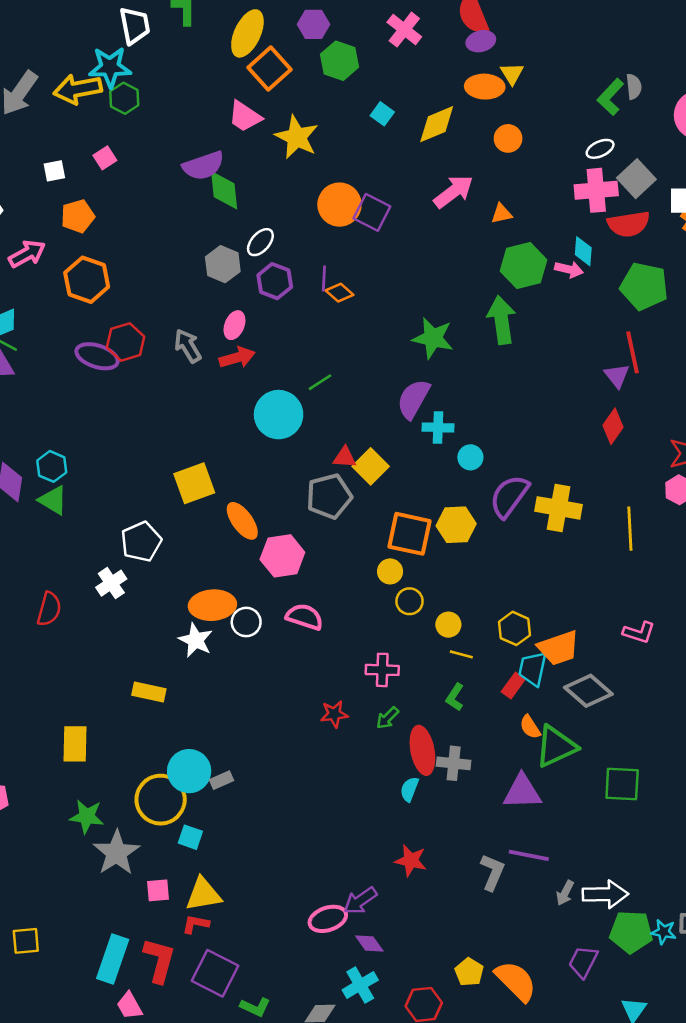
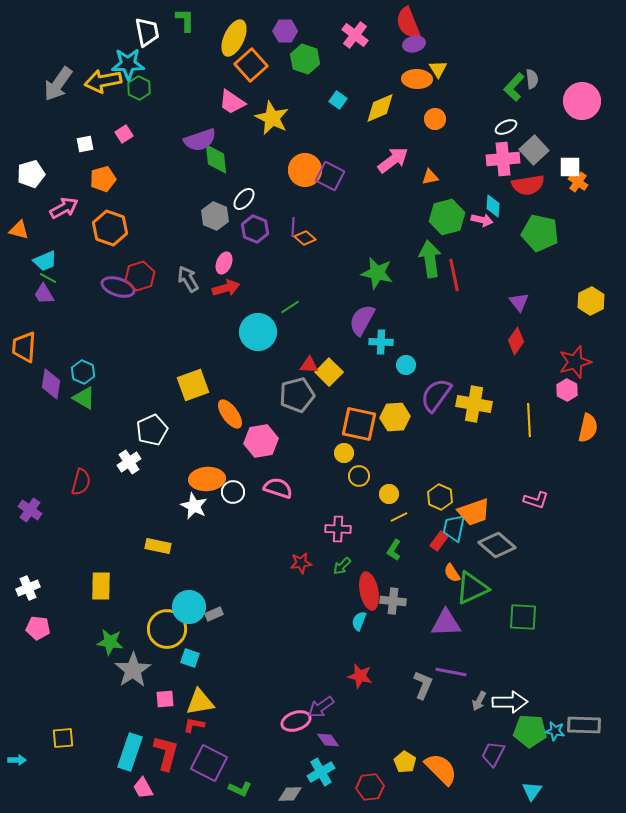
red line: (632, 352) -> (454, 275), moved
yellow line: (461, 654) -> (399, 517), turned -42

